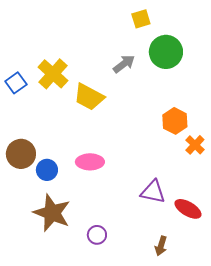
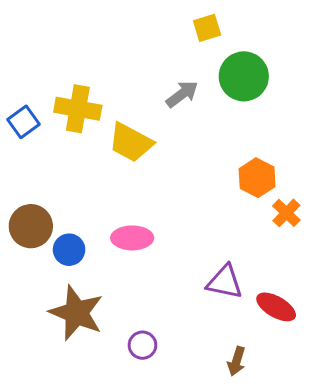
yellow cross: (53, 74) -> (78, 109), turned -32

